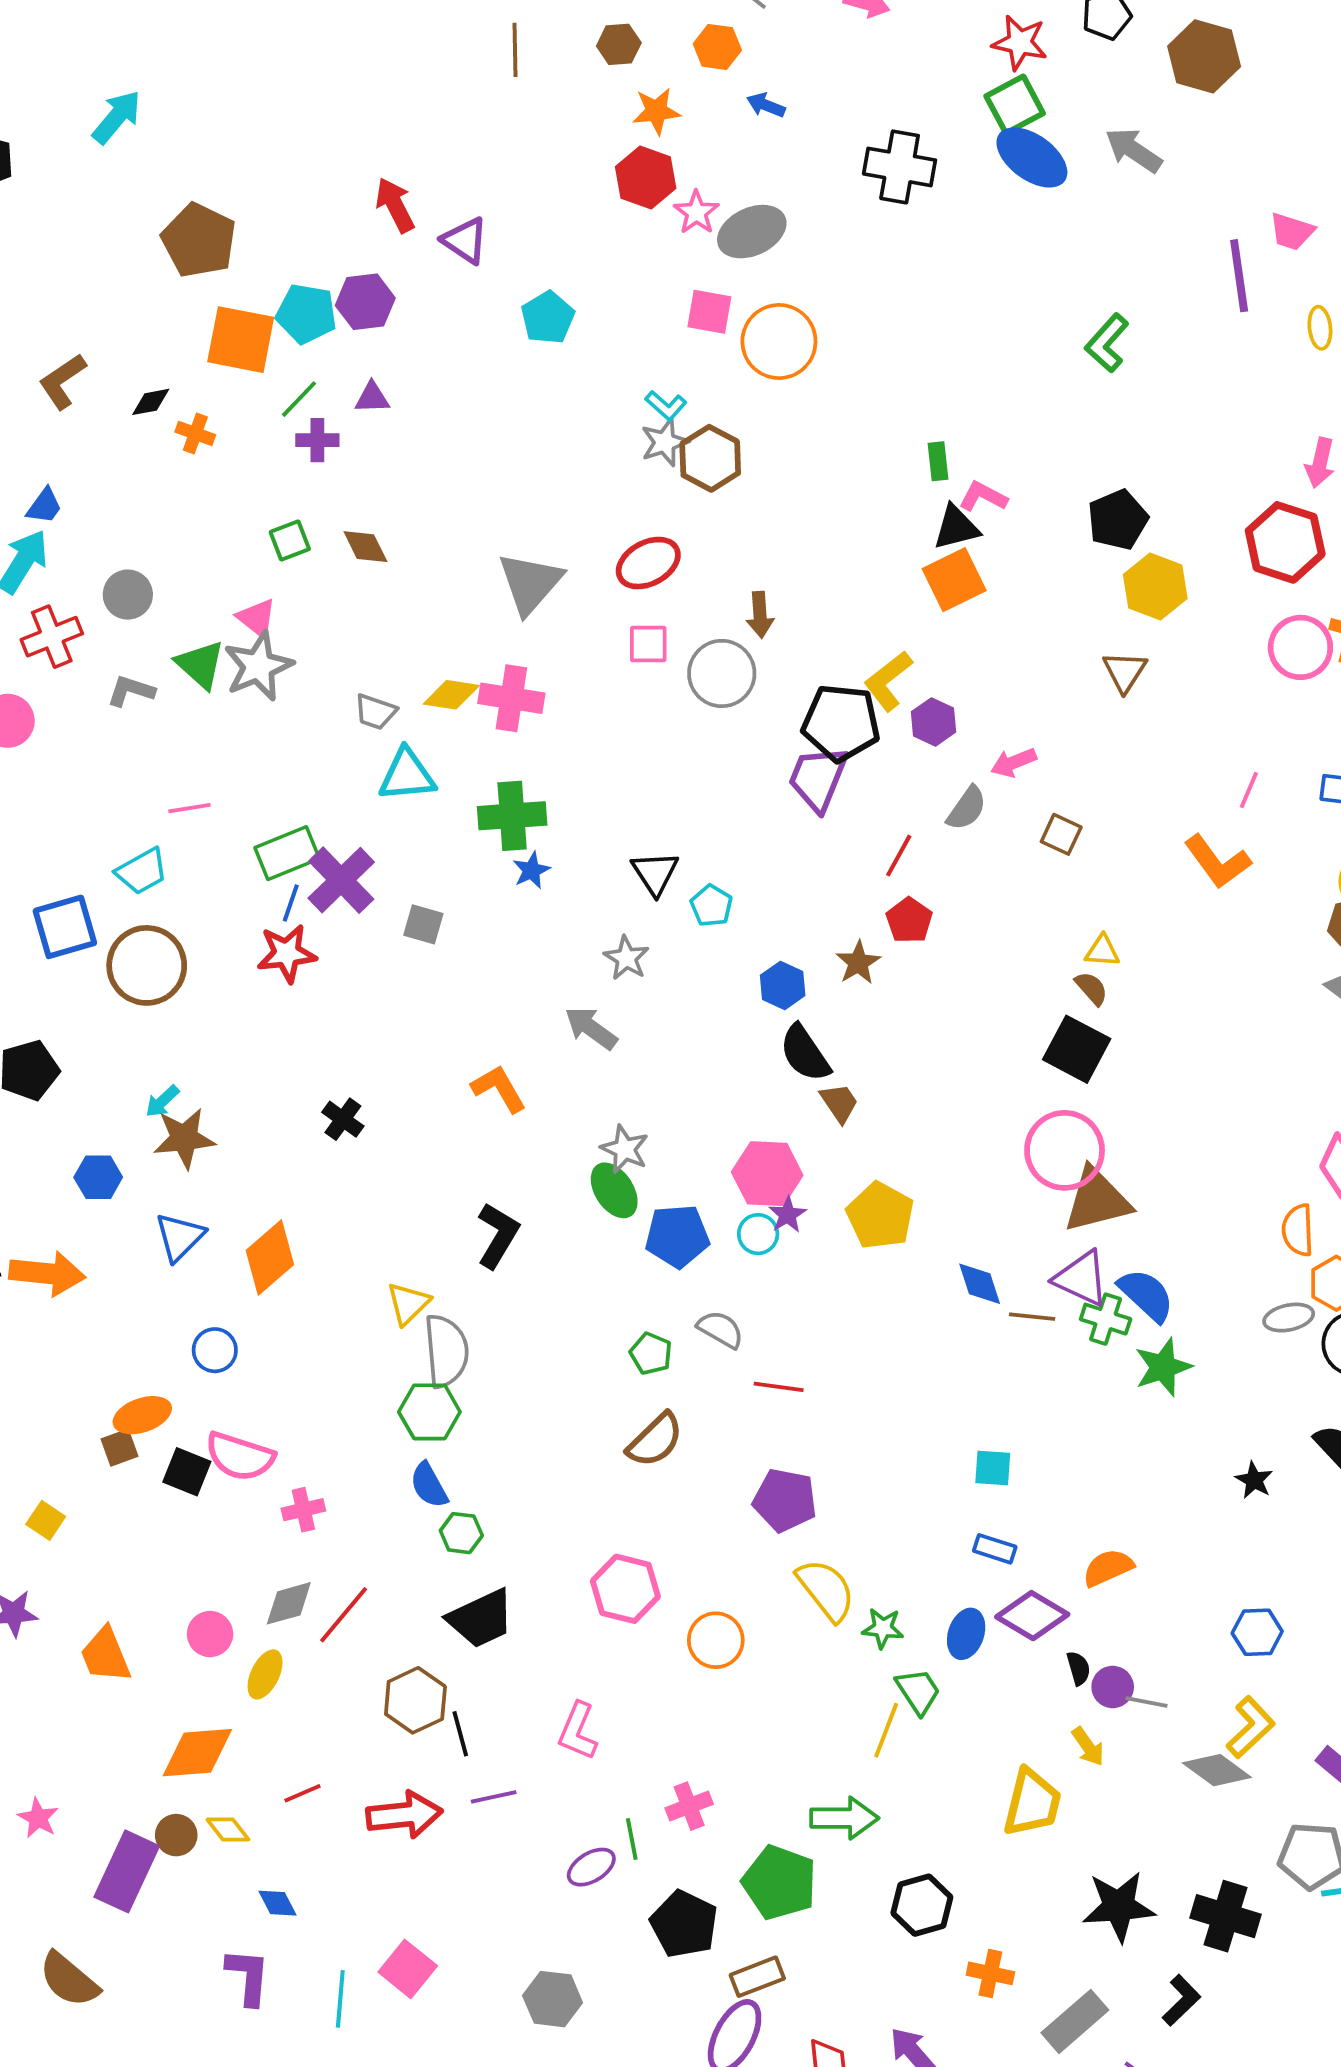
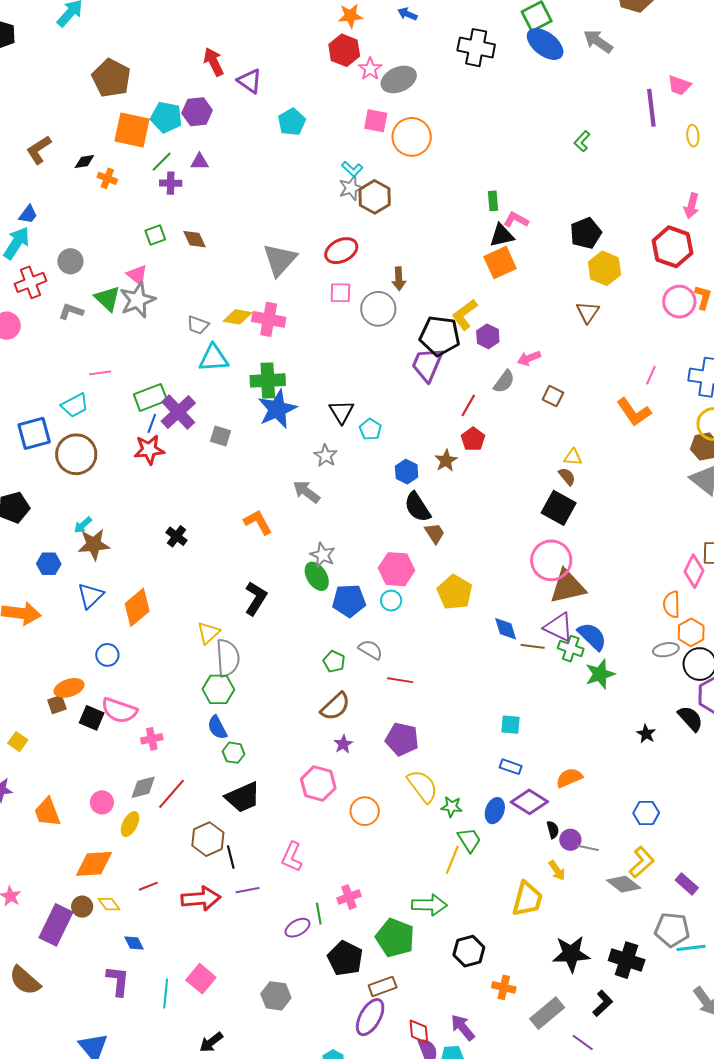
green L-shape: (1107, 343) -> (582, 141), size x0.7
blue star: (531, 870) -> (277, 409), size x2.0
purple star: (788, 1215) -> (343, 744), moved

